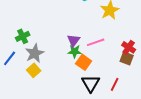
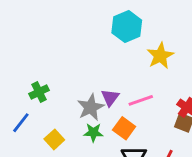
green star: (75, 51) -> (93, 132), moved
gray star: (35, 53) -> (91, 107), moved

